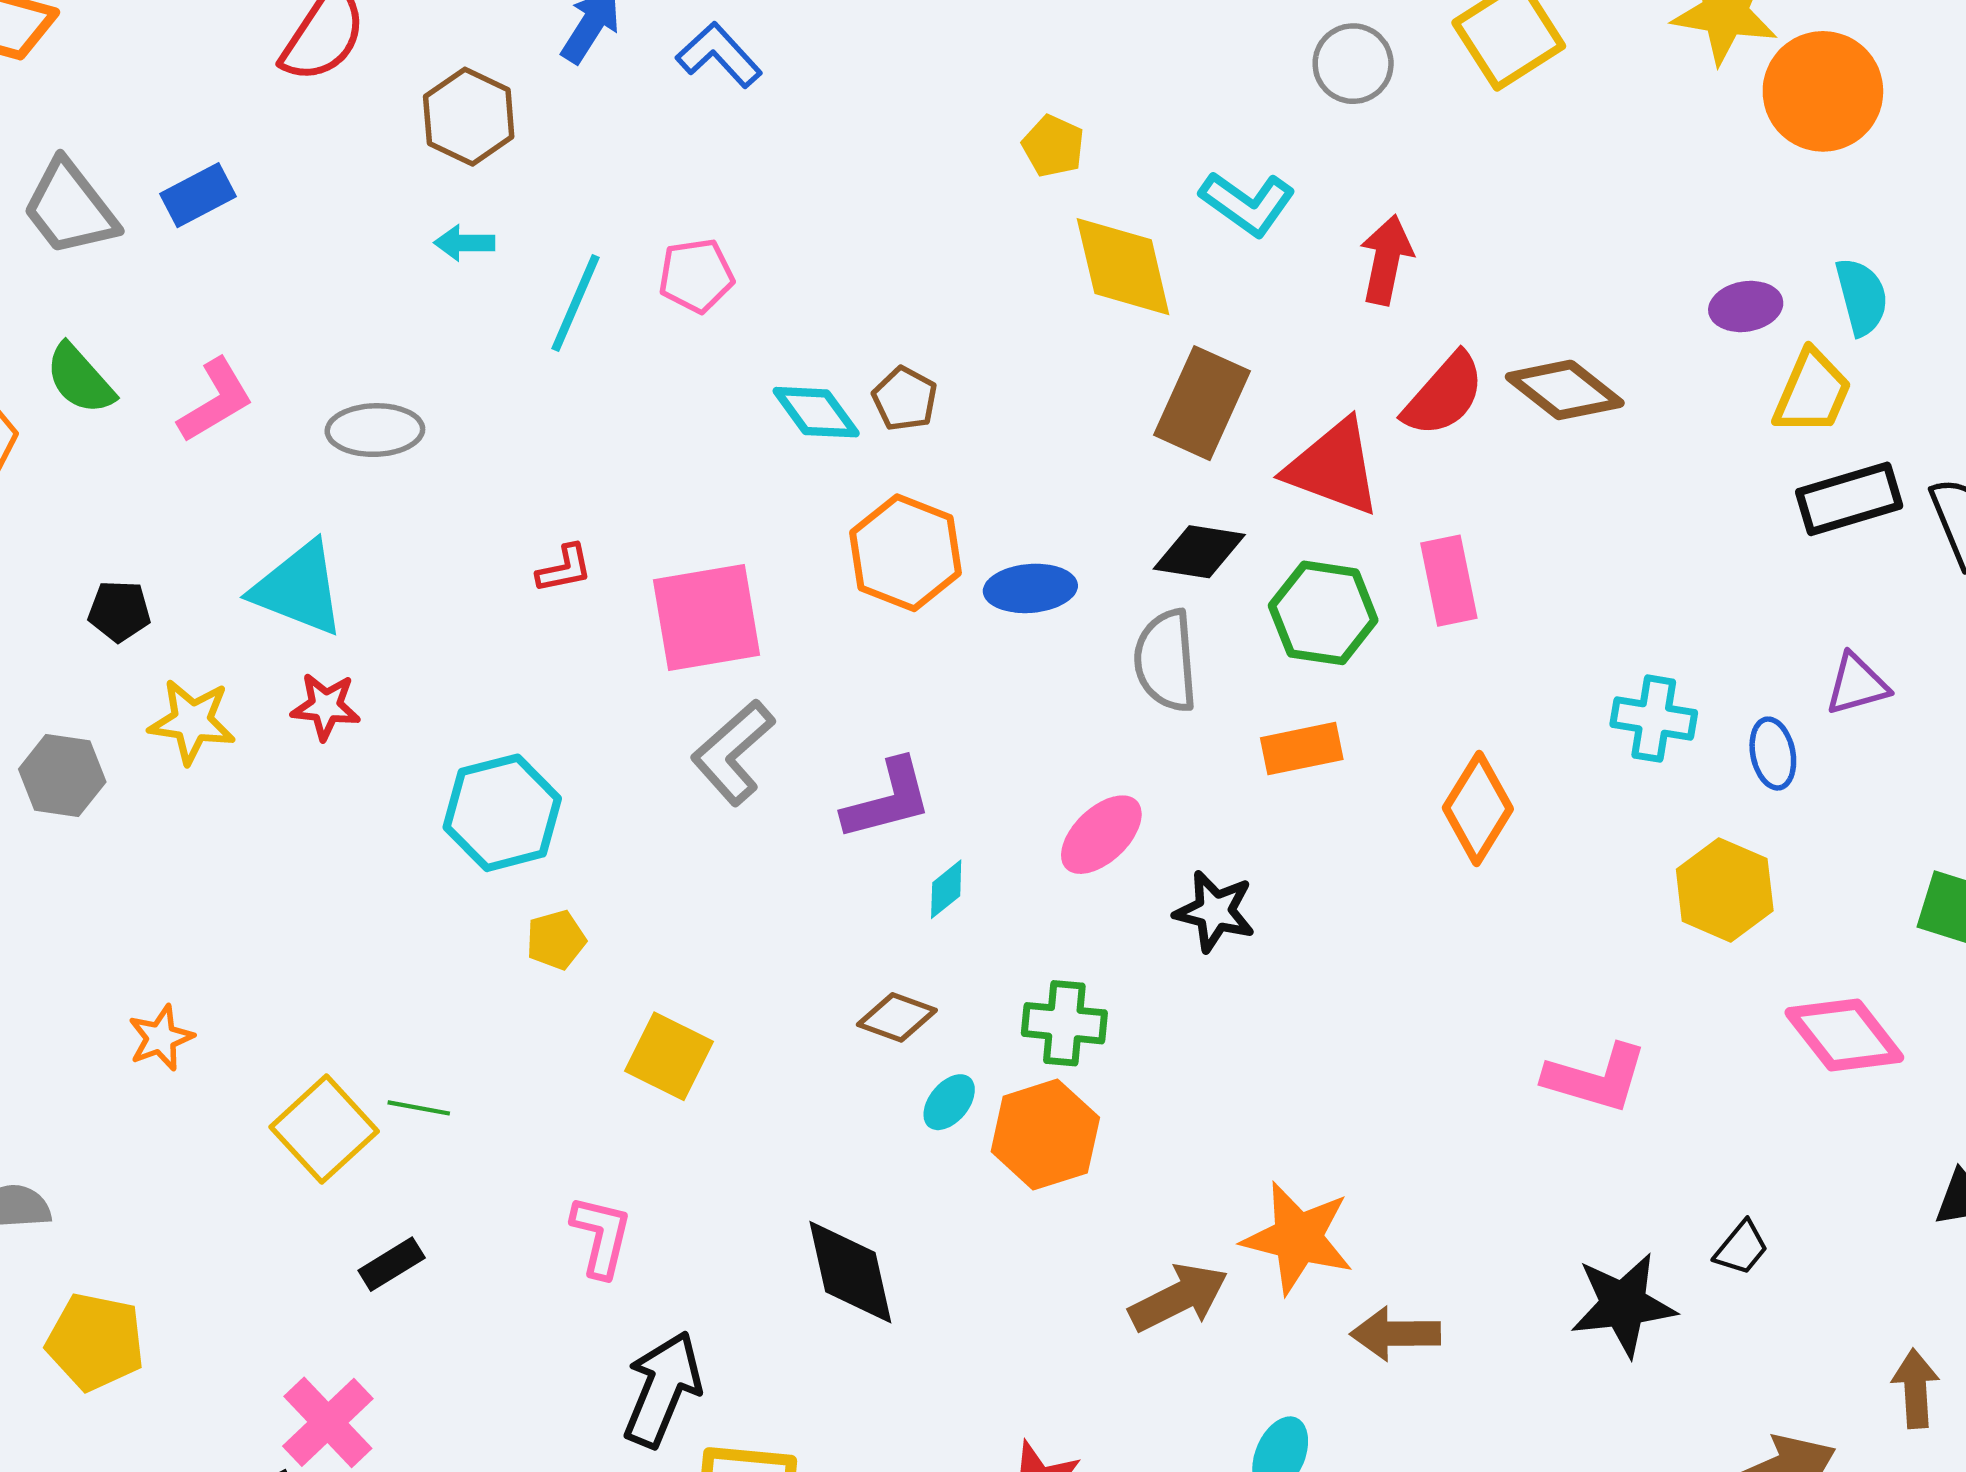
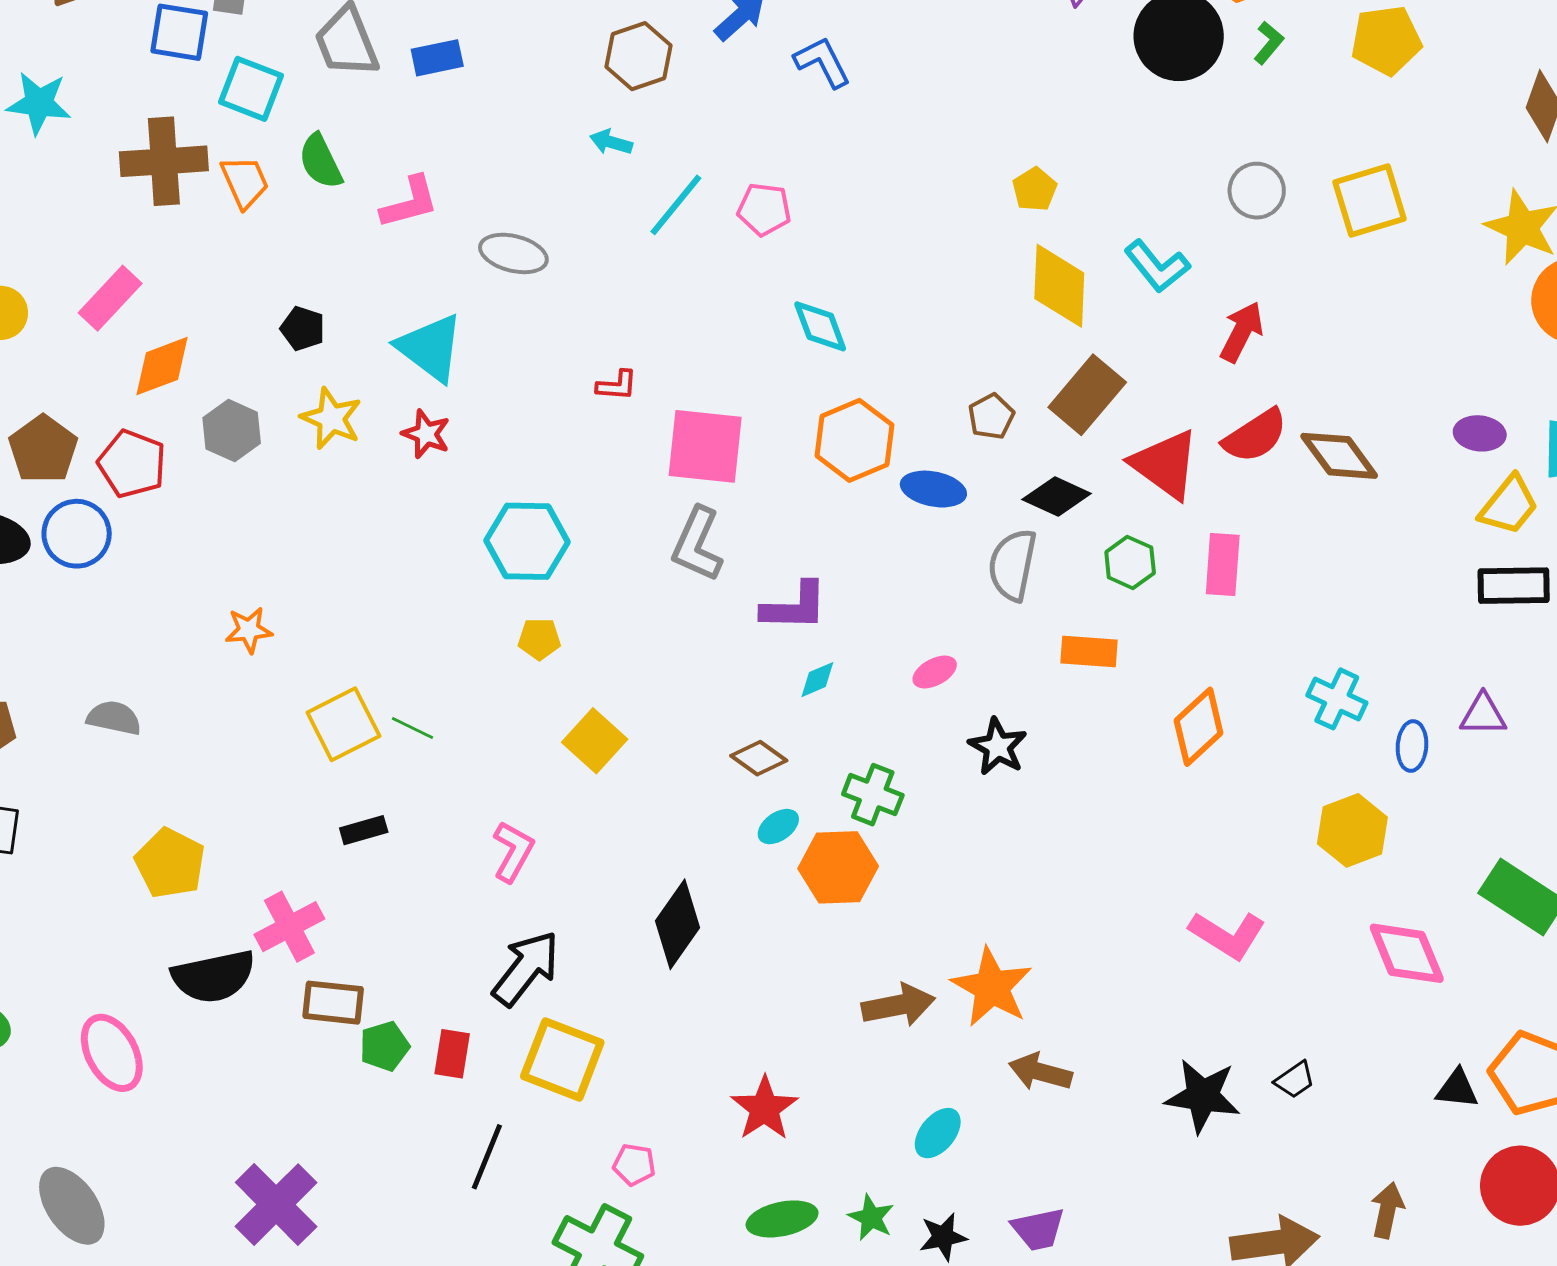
brown pentagon: (905, 399) -> (991, 416), moved
green hexagon: (1323, 613) -> (1130, 562), size x0.7
gray L-shape: (733, 752) -> (697, 544), turned -40
pink ellipse: (1101, 835) -> (935, 672), size x0.7
black diamond: (850, 1272) -> (678, 924), turned 32
yellow pentagon: (95, 1342) -> (170, 863), moved

